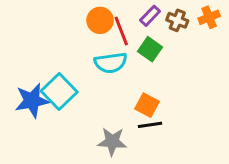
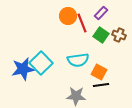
brown cross: (177, 20) -> (119, 35), moved
cyan semicircle: (111, 63) -> (78, 60), moved

